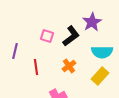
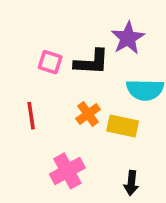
black L-shape: (71, 36) -> (92, 62), turned 40
yellow rectangle: (100, 76) -> (123, 126), moved, turned 60

